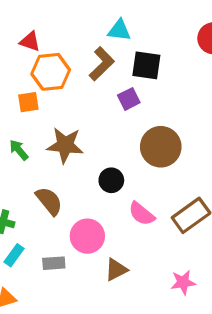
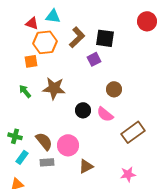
cyan triangle: (119, 30) -> (53, 16), moved
brown circle: (161, 147) -> (114, 89), size x0.6
brown semicircle: (49, 201) -> (44, 141), moved
pink semicircle: (142, 214) -> (105, 114), moved

